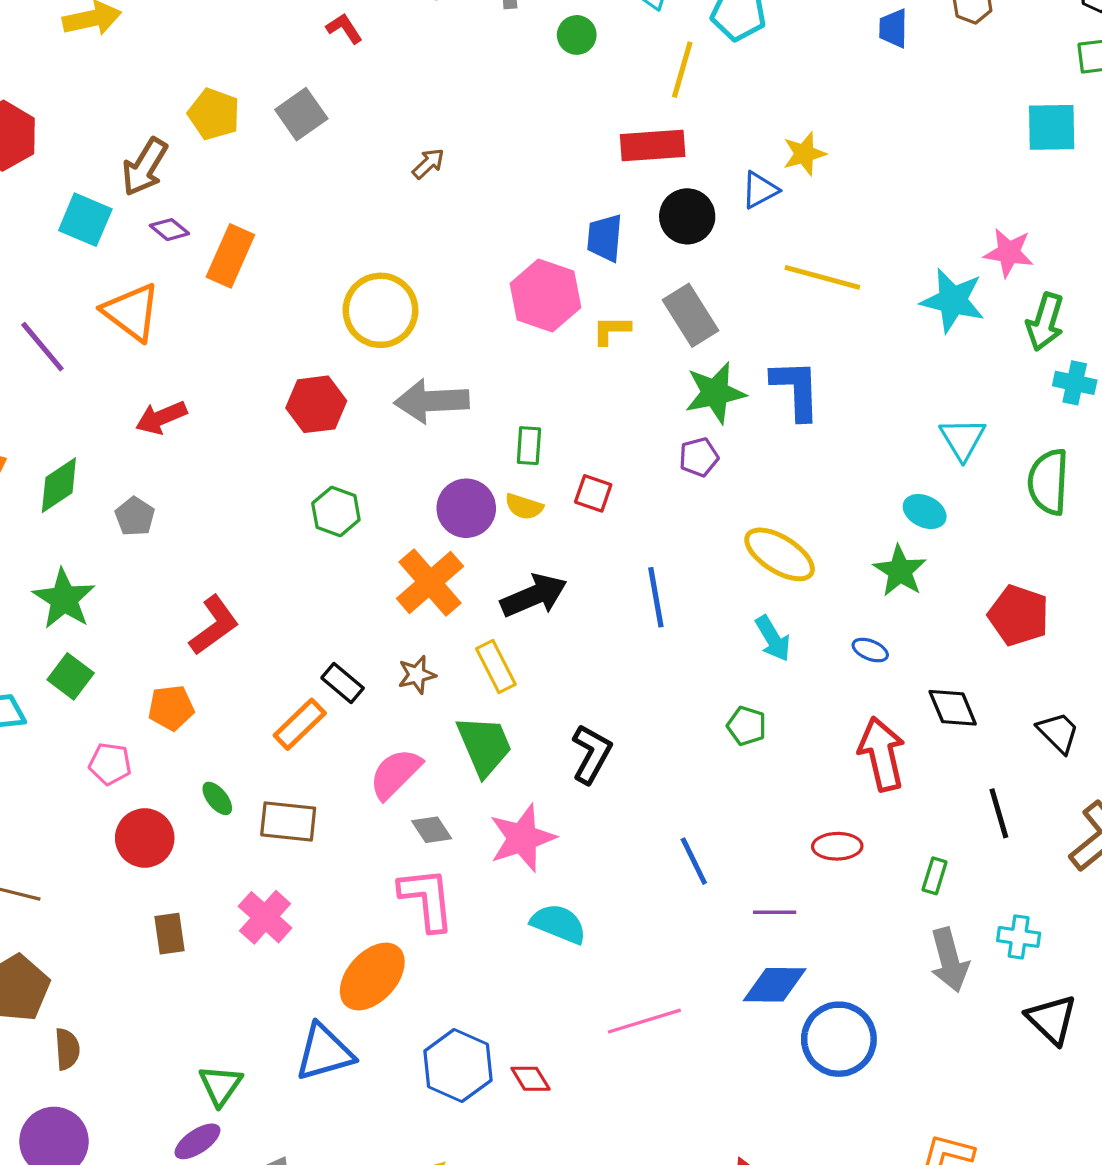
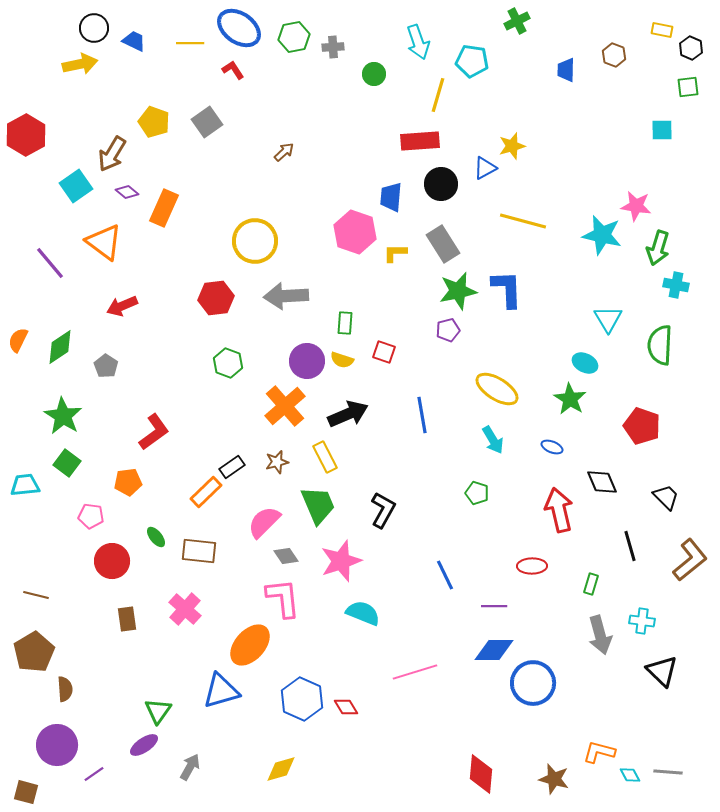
cyan square: (1052, 127) -> (662, 130), size x0.7
cyan square: (85, 220) -> (76, 186), turned 32
black rectangle: (343, 683) -> (232, 467), turned -75

